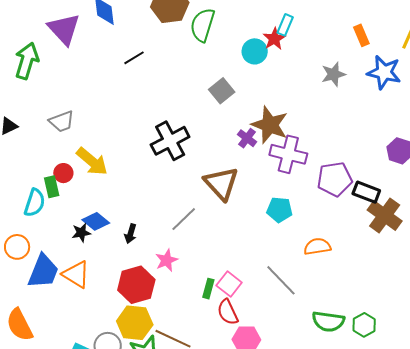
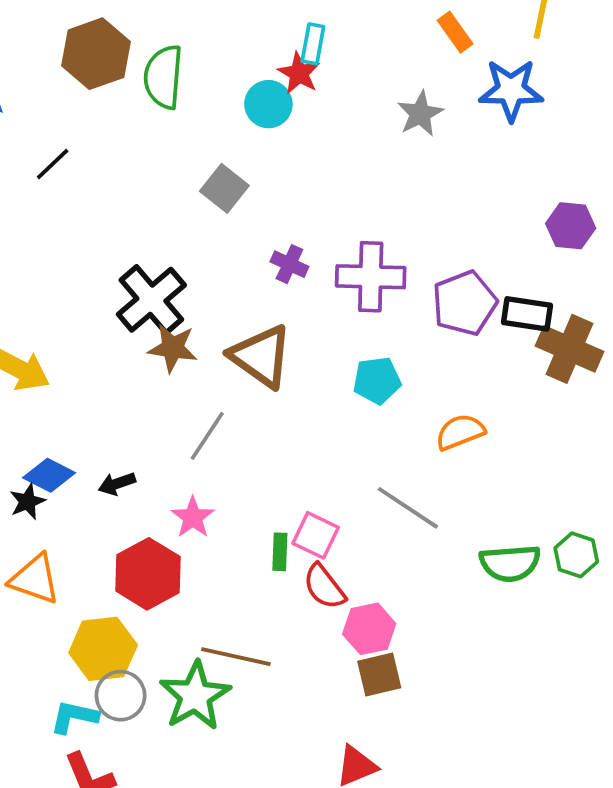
brown star: (270, 125) -> (173, 348), moved, size x0.7
black arrow: (130, 234) -> (117, 484), turned 66
yellow hexagon: (135, 323) -> (103, 649), moved

